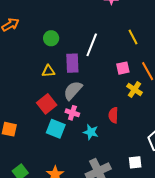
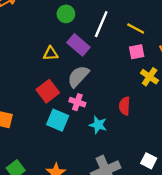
yellow line: (133, 37) -> (136, 29), moved, turned -35
green circle: (51, 38) -> (66, 14), moved
purple rectangle: (72, 63) -> (78, 45), turned -48
white square: (135, 162) -> (149, 161), turned 32

